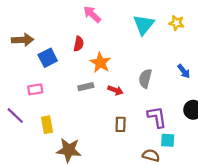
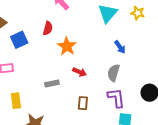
blue arrow: (184, 71) -> (120, 47), moved
gray semicircle: (145, 79) -> (114, 73), moved
gray rectangle: (86, 87) -> (52, 84), moved

